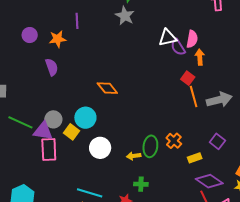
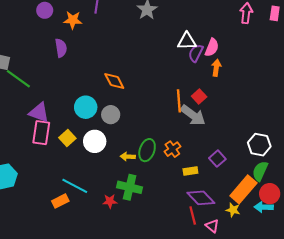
purple semicircle: (178, 47) -> (196, 53), turned 48
red square: (188, 78) -> (199, 96), moved
orange line: (194, 96) -> (179, 101), moved
gray arrow: (219, 100) -> (193, 115), moved, turned 40
gray circle: (53, 119) -> (111, 115), moved
green line: (20, 122) -> (18, 79), moved
yellow square: (71, 132) -> (67, 138), moved
green cross: (141, 184) -> (130, 187), size x1.6

